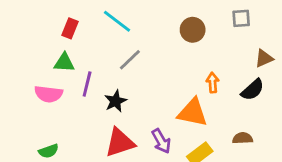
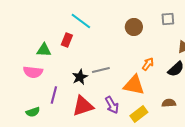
red rectangle: (70, 28) -> (67, 40), moved
gray line: (130, 60) -> (101, 70), moved, turned 30
orange arrow: (213, 83) -> (148, 64), turned 40
purple line: (87, 84) -> (54, 95), moved

